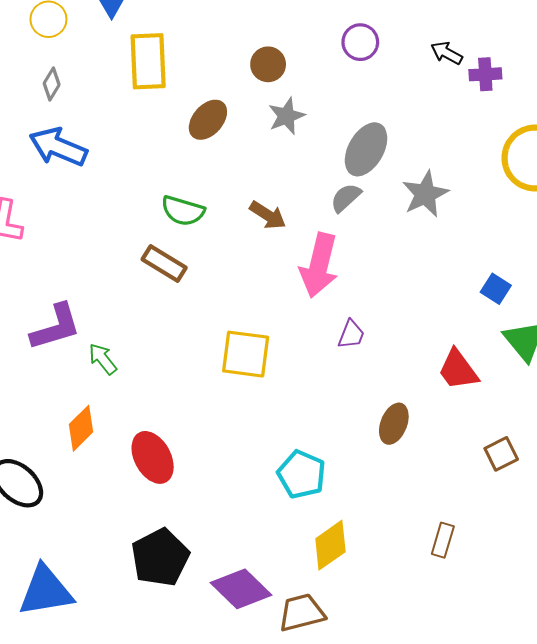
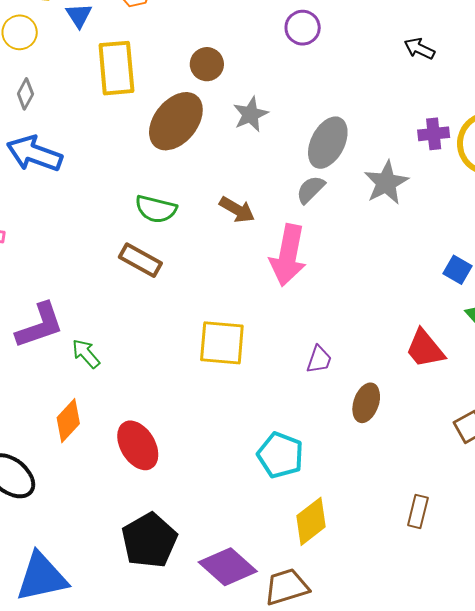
purple circle: (360, 42) -> (303, 28), moved
black arrow: (447, 53) -> (419, 49), moved
brown circle: (268, 64) -> (207, 64), moved
purple cross: (485, 74) -> (434, 134), moved
brown ellipse: (208, 120) -> (176, 121), size x1.5
purple trapezoid: (351, 334) -> (319, 360), moved

